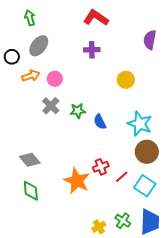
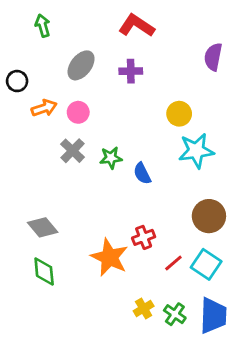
gray ellipse: (39, 46) -> (81, 65), moved
cyan star: (140, 124) -> (196, 151), moved, turned -30
red line: (122, 177) -> (173, 263), moved
yellow cross: (99, 227) -> (144, 308), moved

